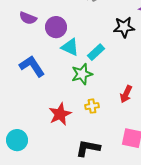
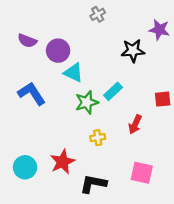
cyan rectangle: (96, 52) -> (113, 91), moved
red star: (60, 114) -> (62, 162), moved
cyan circle: (17, 140) -> (25, 167), moved

